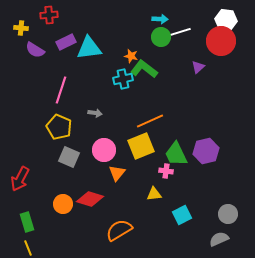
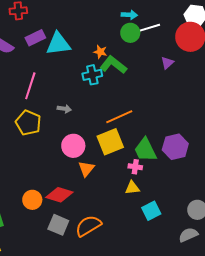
gray square: (69, 157) -> (58, 225), moved
yellow triangle: (154, 194) -> (132, 188), moved

